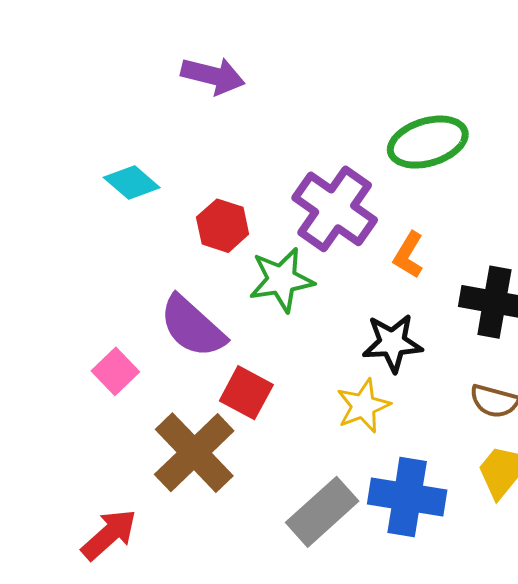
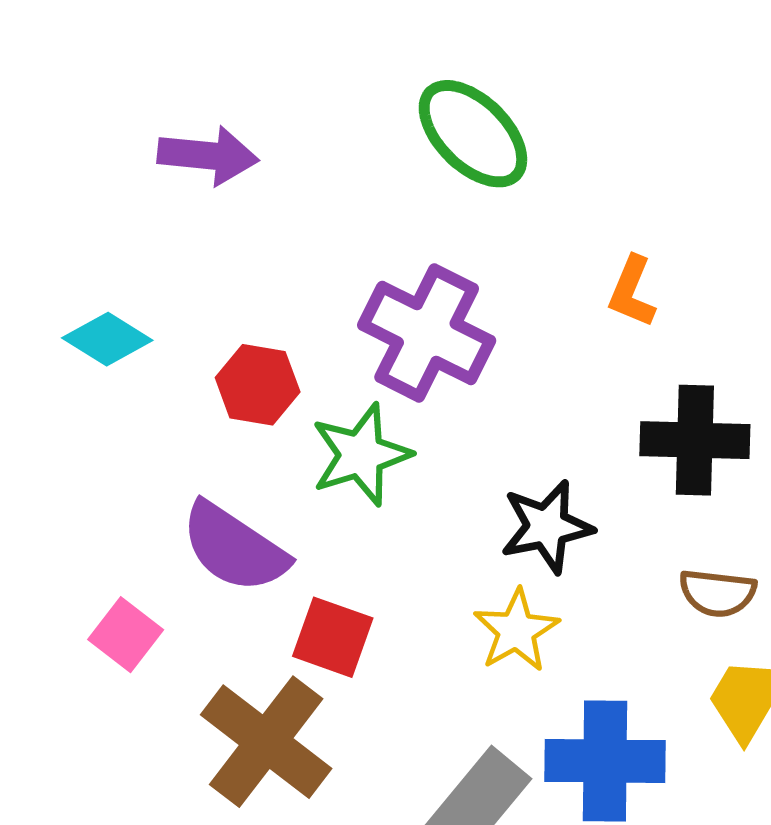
green ellipse: (428, 142) -> (473, 134), moved, turned 70
orange L-shape: (409, 255) -> (632, 292), moved

